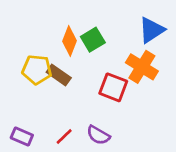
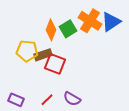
orange cross: (142, 67) -> (90, 21), moved
brown rectangle: (59, 75) -> (43, 55), turned -54
red square: (113, 87) -> (55, 64), moved

